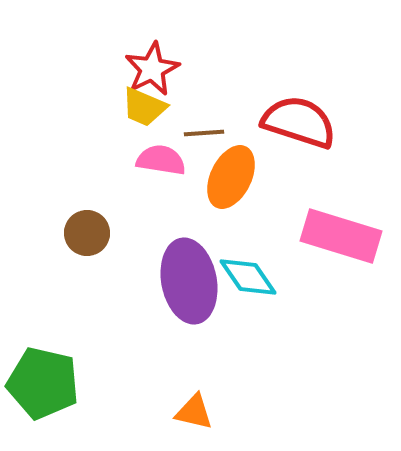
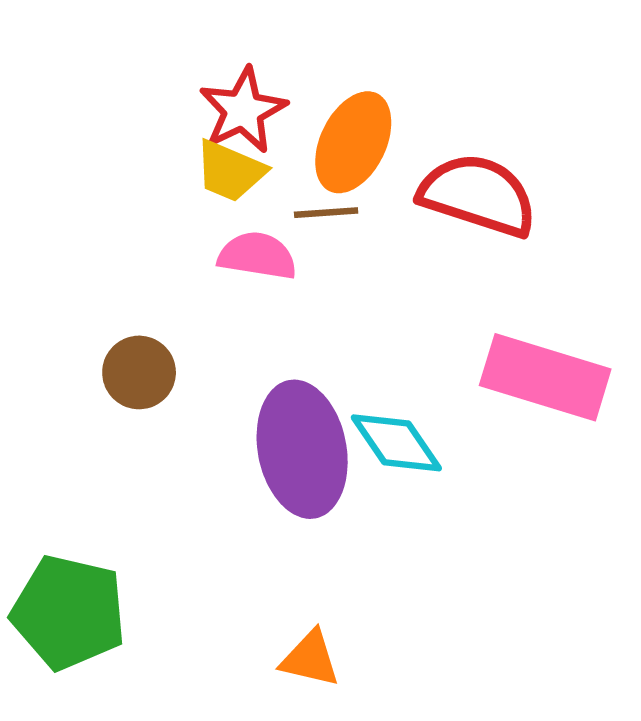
orange ellipse: (231, 177) -> (353, 142), moved

